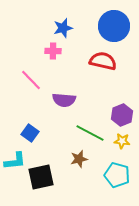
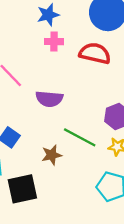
pink cross: (53, 51) -> (54, 42), moved
brown star: (79, 159) -> (52, 155), moved

